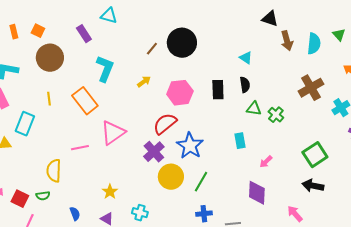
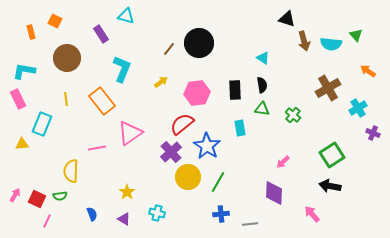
orange square: (38, 31) -> (55, 21), moved
cyan semicircle: (314, 44) -> (331, 44), turned 90
green triangle: (254, 109) -> (262, 109), moved
cyan rectangle: (240, 141) -> (240, 128), moved

